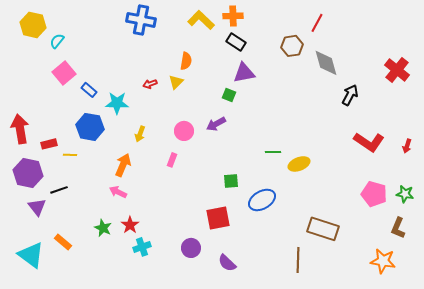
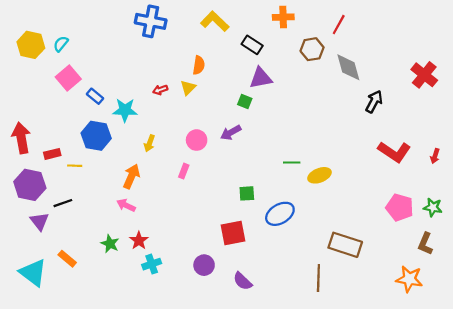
orange cross: (233, 16) -> (283, 17), moved
yellow hexagon: (33, 25) -> (31, 45), moved

